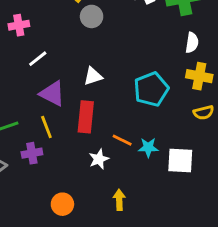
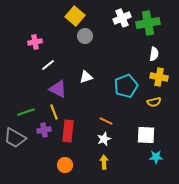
yellow semicircle: (204, 112) -> (154, 102), moved
red rectangle: (86, 117) -> (68, 131), moved
cyan star: (148, 147) -> (156, 157), moved
white star: (99, 159) -> (104, 139), moved

